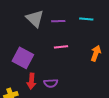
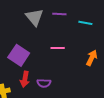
purple line: (58, 21) -> (59, 14), moved

